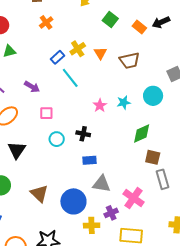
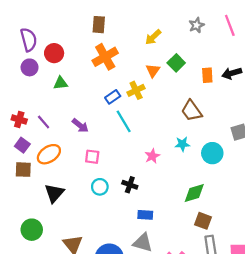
orange cross: (46, 22) -> (105, 57), size x1.6
orange rectangle: (139, 27) -> (207, 75), turned 40
orange triangle: (100, 53) -> (153, 70), moved
brown trapezoid: (129, 60) -> (191, 111), turned 60
cyan star: (124, 103) -> (182, 144), moved
blue rectangle: (90, 160) -> (145, 215), moved

